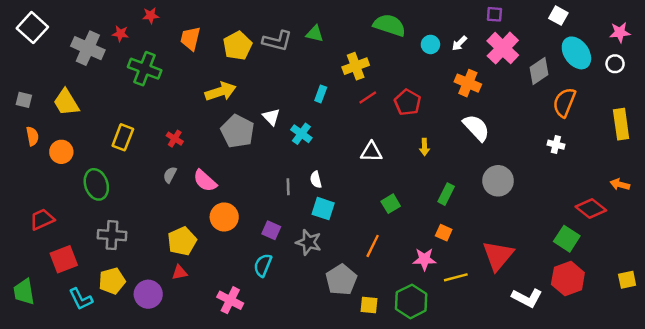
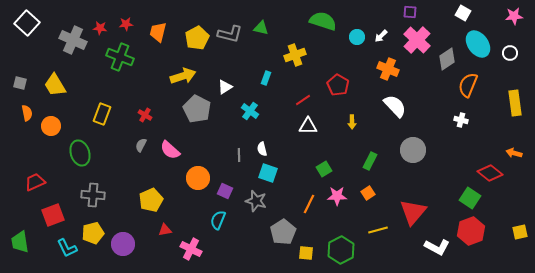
red star: (151, 16) -> (126, 24), moved
pink star: (620, 32) -> (514, 16), moved
red line: (368, 98) -> (303, 100), moved
white triangle: (271, 117) -> (225, 87), moved, turned 42
orange circle: (224, 217) -> (198, 178), moved
orange square: (444, 233) -> (368, 193), turned 32
pink star: (424, 259) -> (337, 196), moved
red triangle: (180, 272) -> (165, 230), moved

